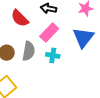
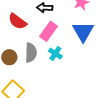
cyan cross: (53, 55) -> (55, 54), turned 32

